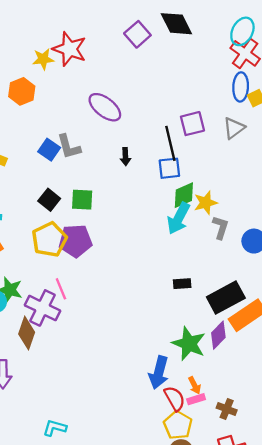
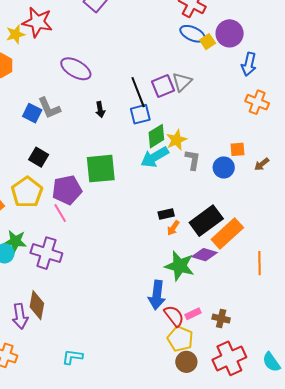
blue ellipse: (241, 87) -> (193, 34), turned -60
purple square: (192, 124) -> (163, 86), moved
gray triangle: (234, 128) -> (182, 82), moved
green square: (82, 200) -> (101, 169), moved, size x1.5
cyan arrow: (178, 218) -> (155, 157), turned 40
yellow pentagon: (49, 240) -> (27, 192), moved
pink line: (61, 289) -> (60, 213), moved
brown diamond: (27, 333) -> (37, 305), moved
purple diamond: (218, 335) -> (204, 255), turned 70
orange arrow: (195, 385) -> (173, 228), moved, turned 70

